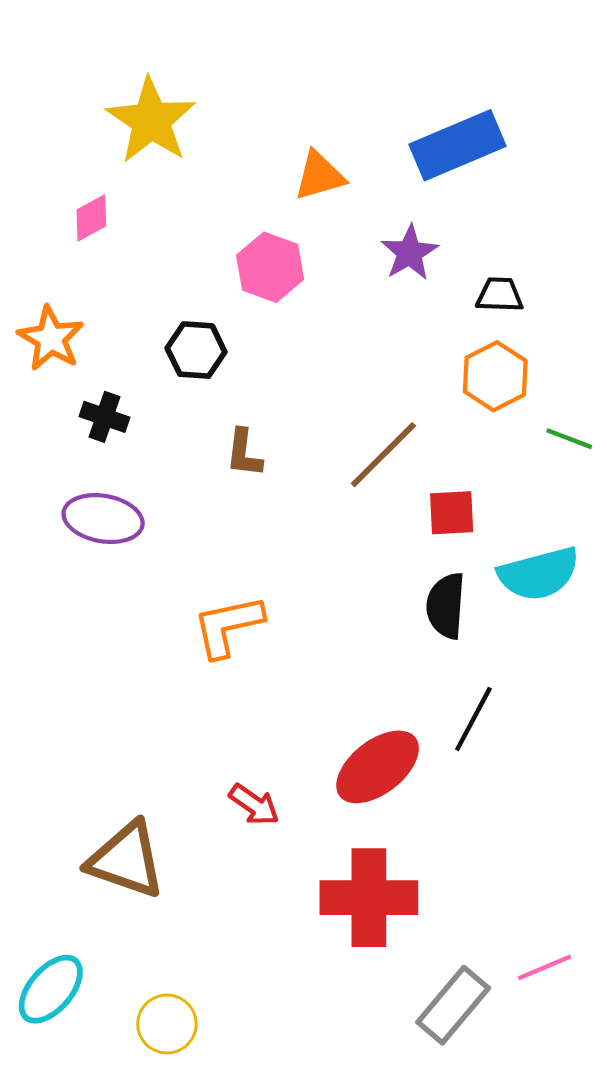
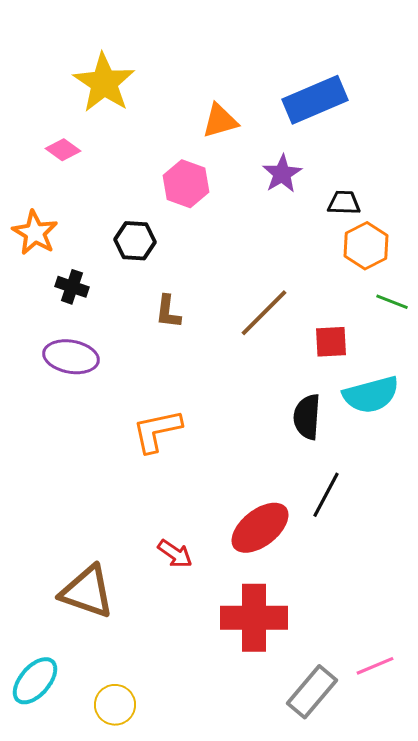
pink diamond: (91, 218) -> (63, 150), turned 64
orange hexagon: (495, 376) -> (366, 246), moved
red square: (452, 513) -> (331, 342), moved

